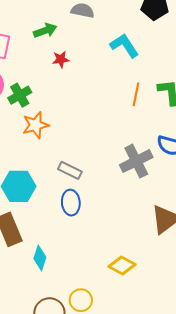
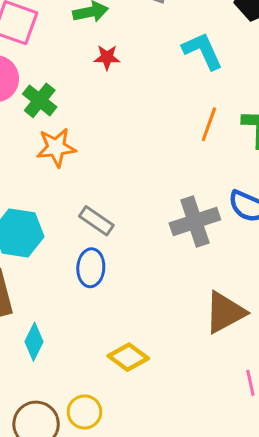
green cross: (20, 95) -> (40, 100), turned -30
yellow diamond: (122, 265) -> (128, 357), moved

